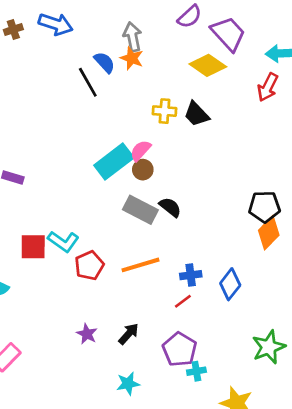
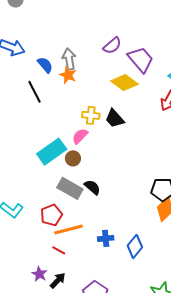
blue semicircle: (104, 62) -> (45, 65), moved
pink semicircle: (141, 151) -> (80, 136), moved
red pentagon: (89, 265) -> (51, 215), moved
red line: (183, 301) -> (59, 250), moved, turned 64
purple star: (87, 334) -> (39, 274), moved

